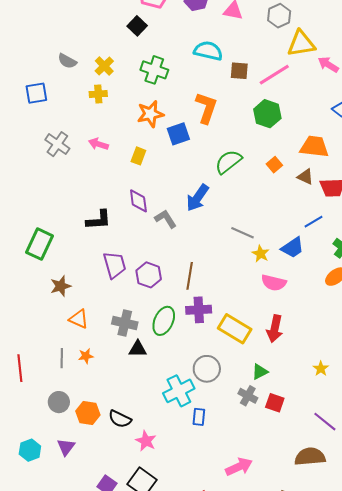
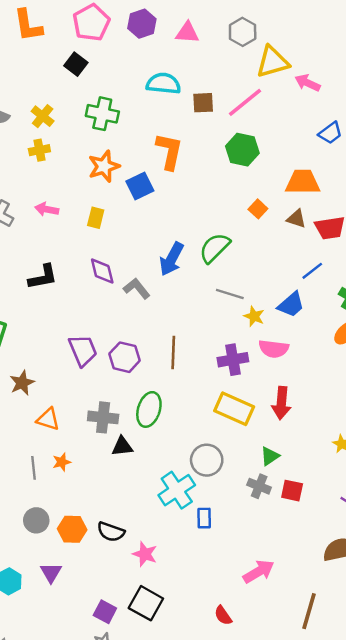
green semicircle: (228, 162) -> (215, 248), moved
black L-shape: (99, 220) -> (43, 277), moved
purple cross: (199, 310) -> (233, 360), moved

